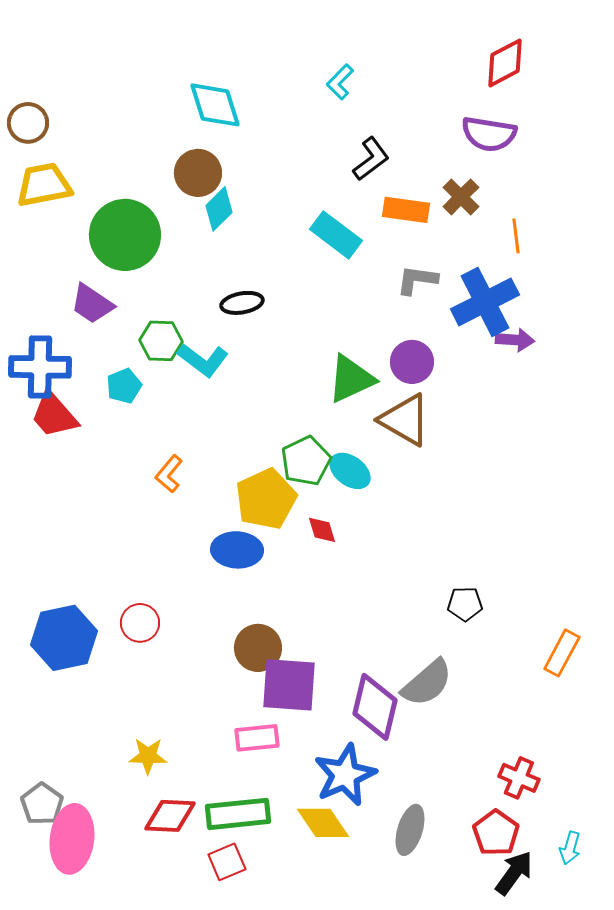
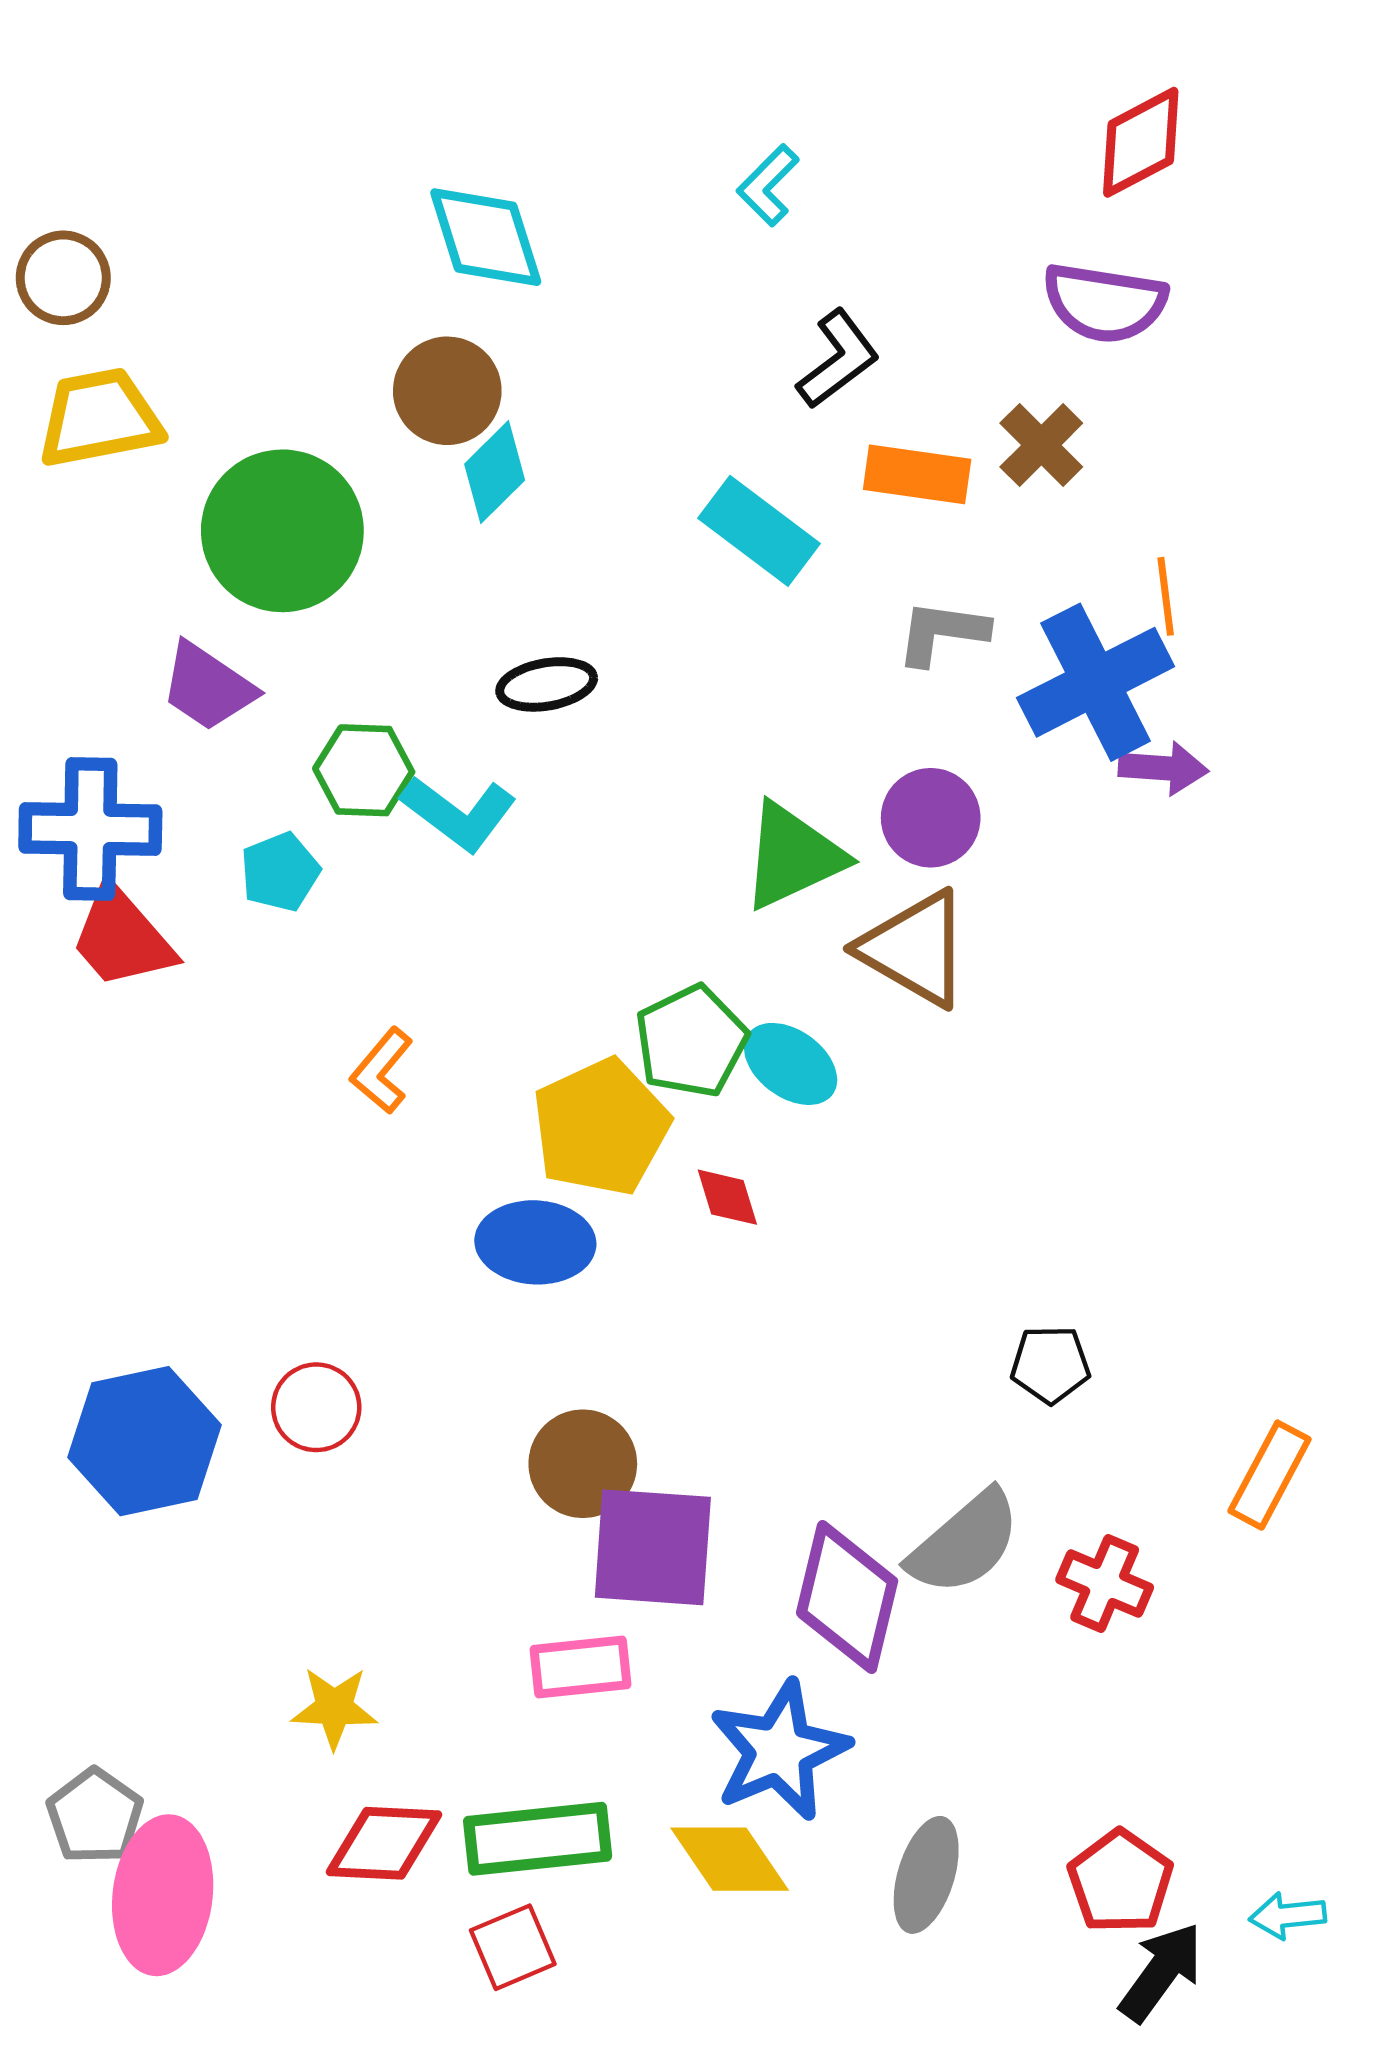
orange line: (516, 236) -> (1166, 596), moved
red cross: (519, 778) -> (1105, 1583), moved
cyan arrow: (570, 848) -> (1288, 1916), turned 68

